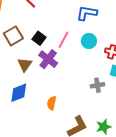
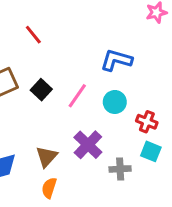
purple cross: (48, 59) -> (88, 145), moved
brown triangle: (25, 65) -> (47, 157), moved

